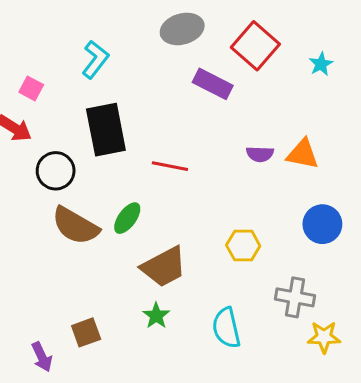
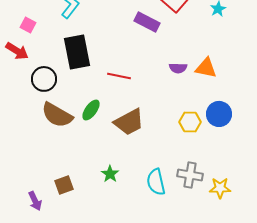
yellow hexagon: (243, 246) -> (190, 122), moved
brown trapezoid: (164, 267) -> (129, 122), moved
gray cross: (295, 297) -> (190, 175), moved

